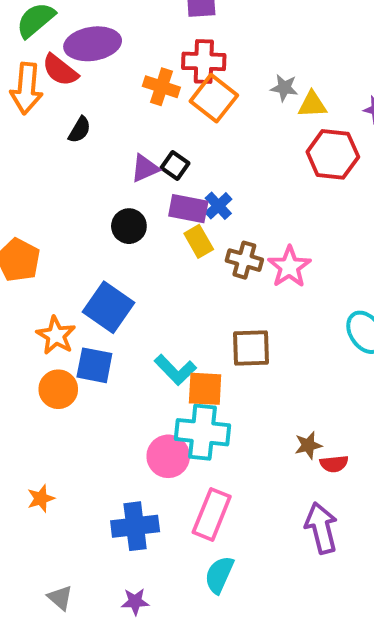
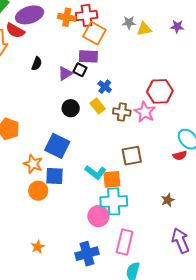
orange cross: (161, 87) -> (67, 17), moved
black semicircle: (80, 130) -> (37, 64), moved
red hexagon: (333, 154) -> (160, 91), moved
purple rectangle: (188, 209) -> (88, 56), moved
black circle: (129, 226) -> (71, 108), moved
red semicircle: (334, 464) -> (180, 155), moved

